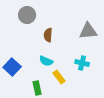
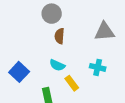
gray circle: (27, 15) -> (52, 14), moved

